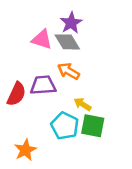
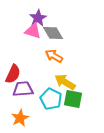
purple star: (71, 23) -> (38, 18), moved
purple trapezoid: (43, 85) -> (23, 89), moved
yellow arrow: (83, 104) -> (65, 82), size x1.5

